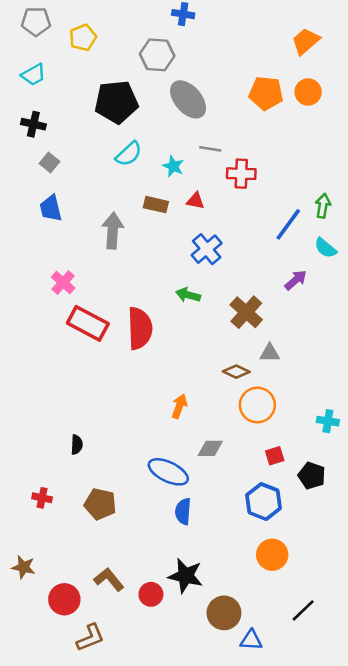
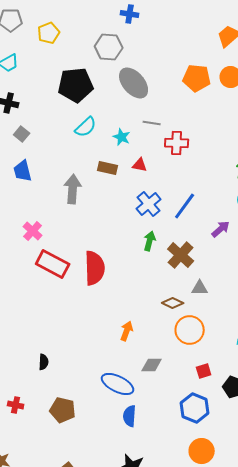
blue line: (288, 224) -> (185, 206), moved
green arrow: (188, 295) -> (150, 241), moved, turned 90

